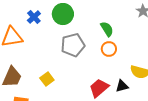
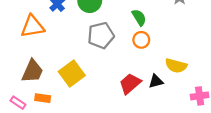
yellow square: (47, 79) -> (72, 74), size x1.6

